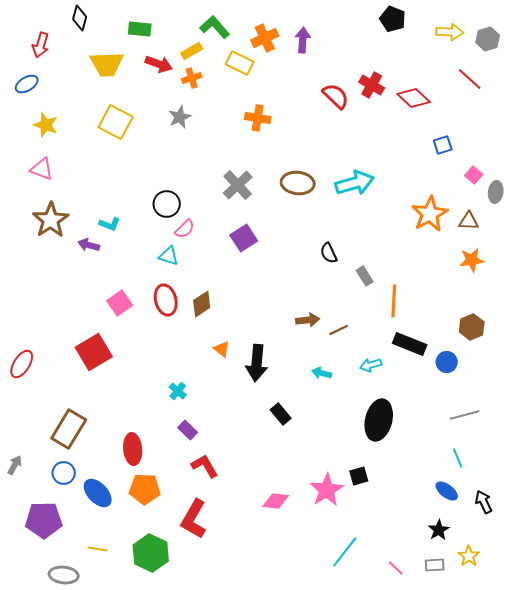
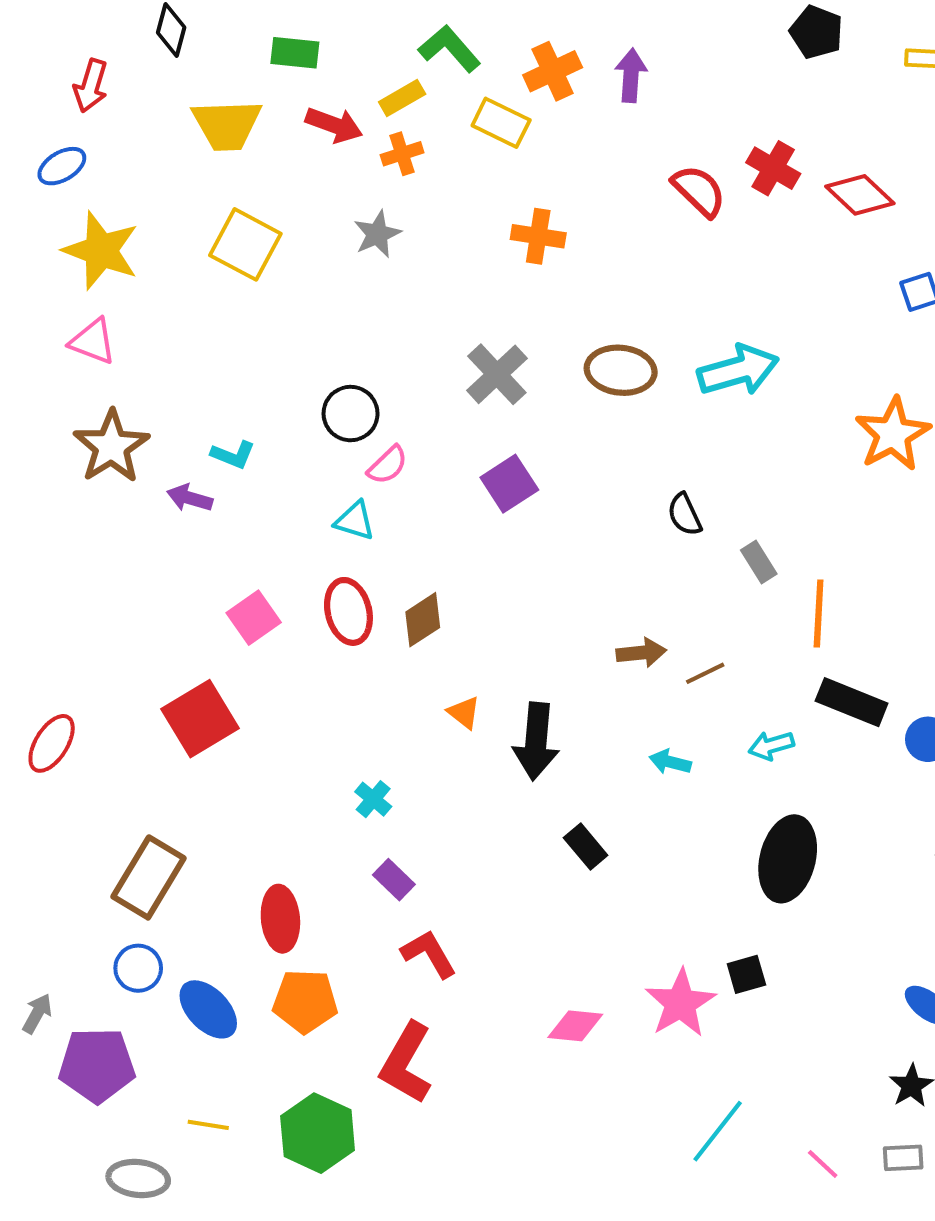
yellow star: (46, 125) -> (101, 251), size x1.5
gray arrow: (15, 465) -> (37, 1014), moved

